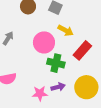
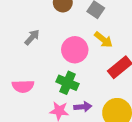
green cross: (56, 63) -> (68, 83), moved

